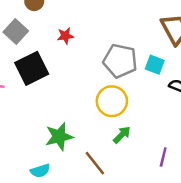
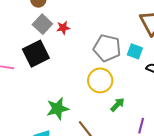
gray square: (16, 32) -> (42, 24), moved
green arrow: (122, 135) -> (117, 105), moved

